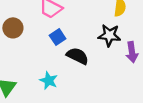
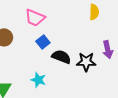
black star: (109, 35) -> (86, 62), moved

